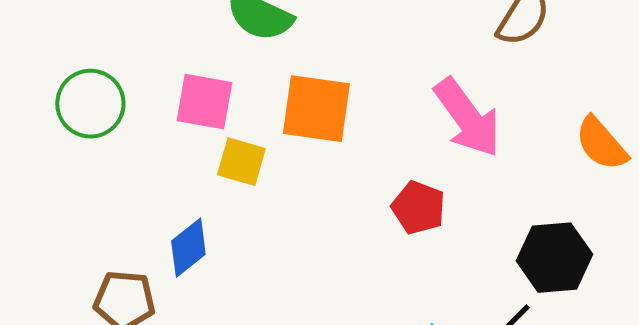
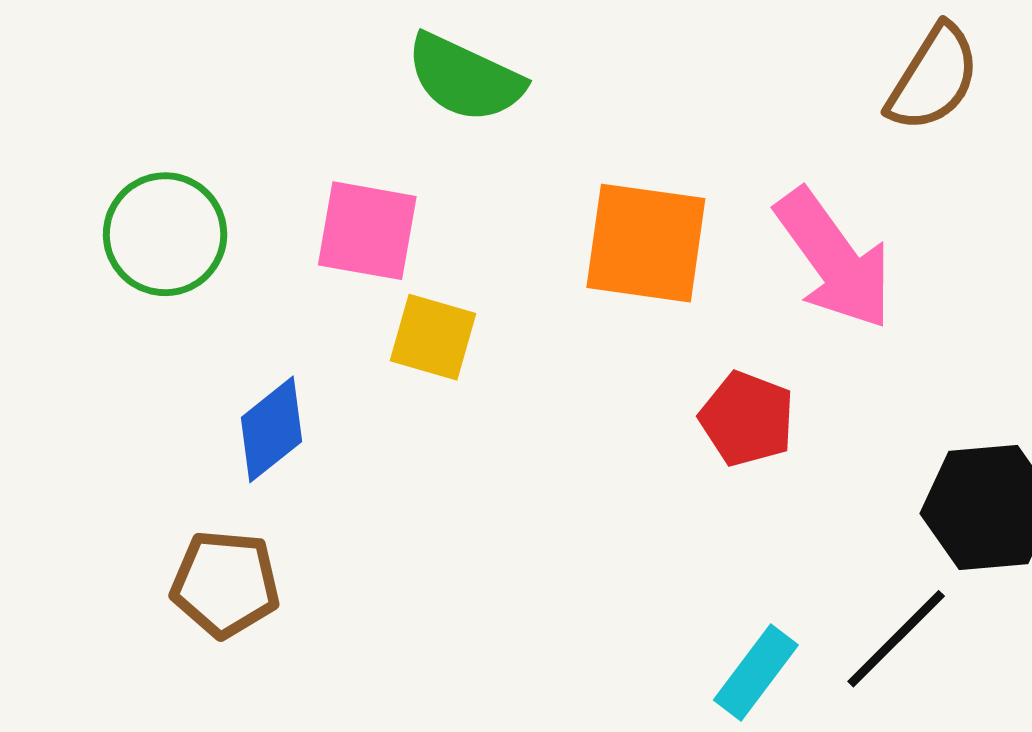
orange square: (316, 109) -> (646, 243), moved
blue diamond: (188, 248) -> (271, 429), moved

